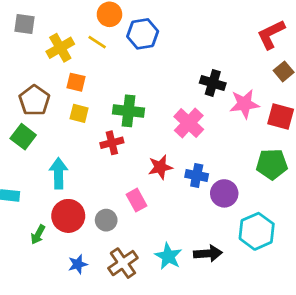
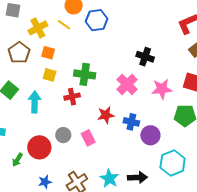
brown pentagon: (34, 100) -> (19, 53), moved
pink star: (244, 104) -> (162, 89), moved
cyan arrow: (59, 173) -> (35, 102), moved
gray circle: (106, 220) -> (63, 135), moved

